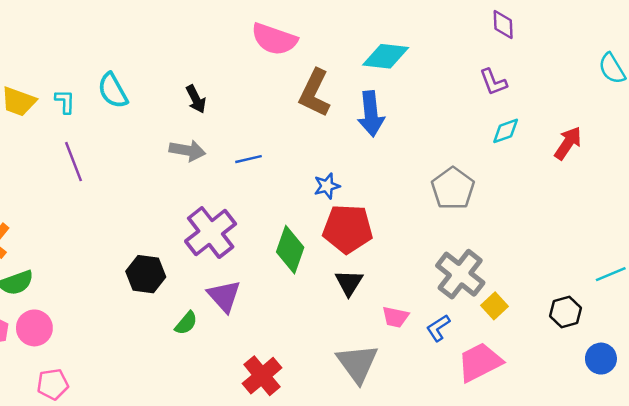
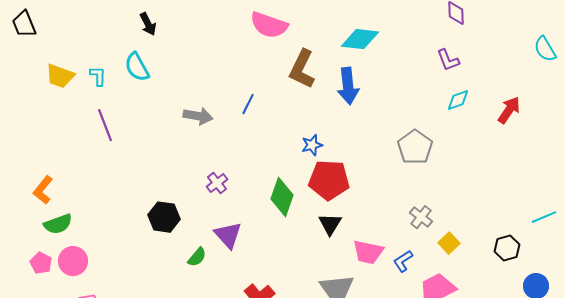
black arrow: (196, 99) -> (148, 24), moved
blue line: (249, 159) -> (248, 104), moved, turned -50
purple cross: (211, 233) -> (217, 183), size x0.5
gray cross: (460, 274) -> (421, 217), size x0.6
pink trapezoid: (395, 317) -> (368, 252), size x1.4

